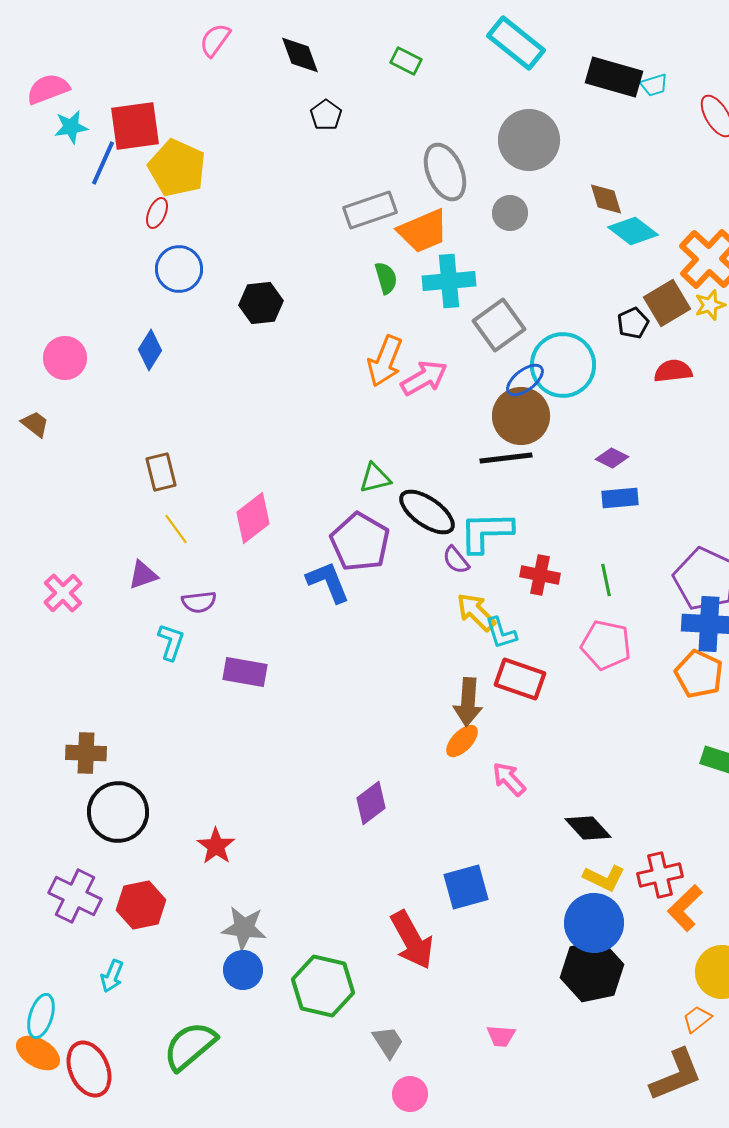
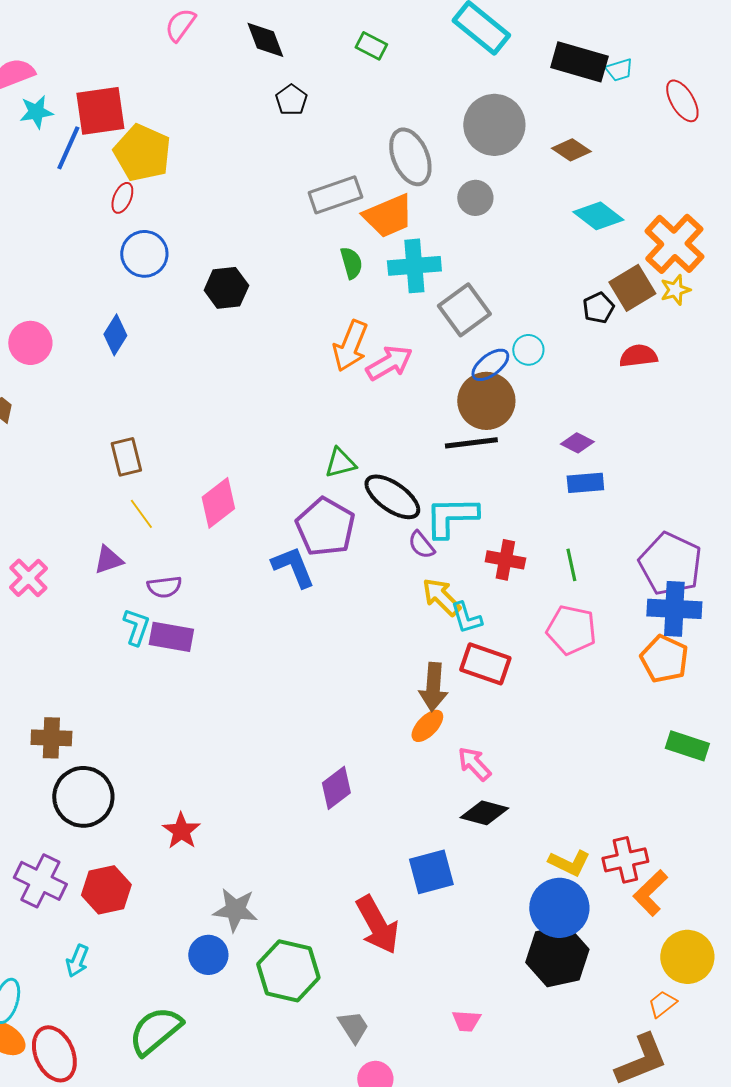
brown diamond: (606, 199) -> (571, 150), moved, turned -39
cyan circle: (563, 365) -> (528, 350), size x0.5
purple rectangle: (245, 672) -> (171, 637), moved
black diamond: (588, 828) -> (484, 813), moved, turned -33
gray star: (244, 928) -> (235, 910), moved

